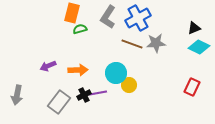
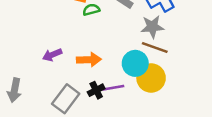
gray star: (156, 43) -> (152, 27), moved
brown line: (132, 44) -> (155, 47), moved
yellow circle: (129, 85) -> (151, 78), size x1.5

